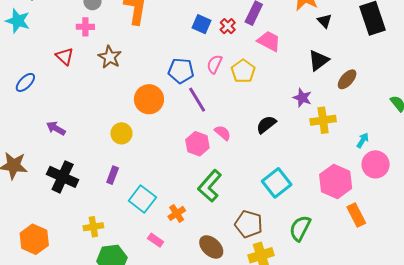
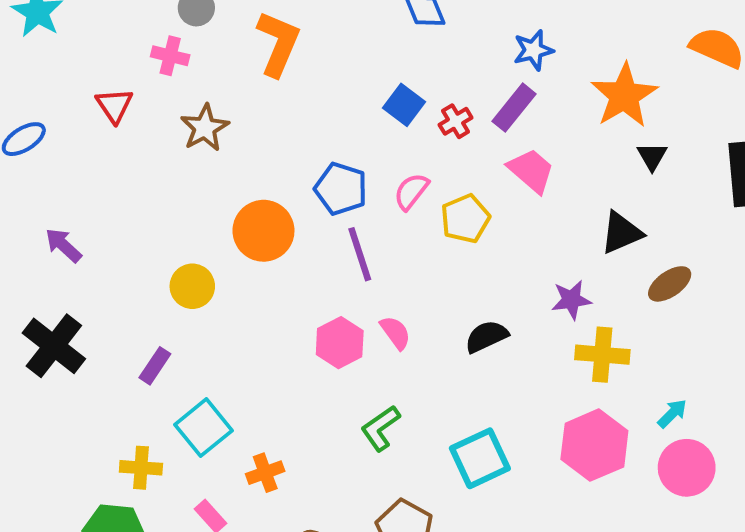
purple star: (302, 98) -> (571, 300), turned 30
pink hexagon: (336, 181) -> (594, 445), moved
green L-shape: (210, 186) -> (380, 428), moved, size x0.7
yellow cross: (93, 227) -> (141, 468), moved

